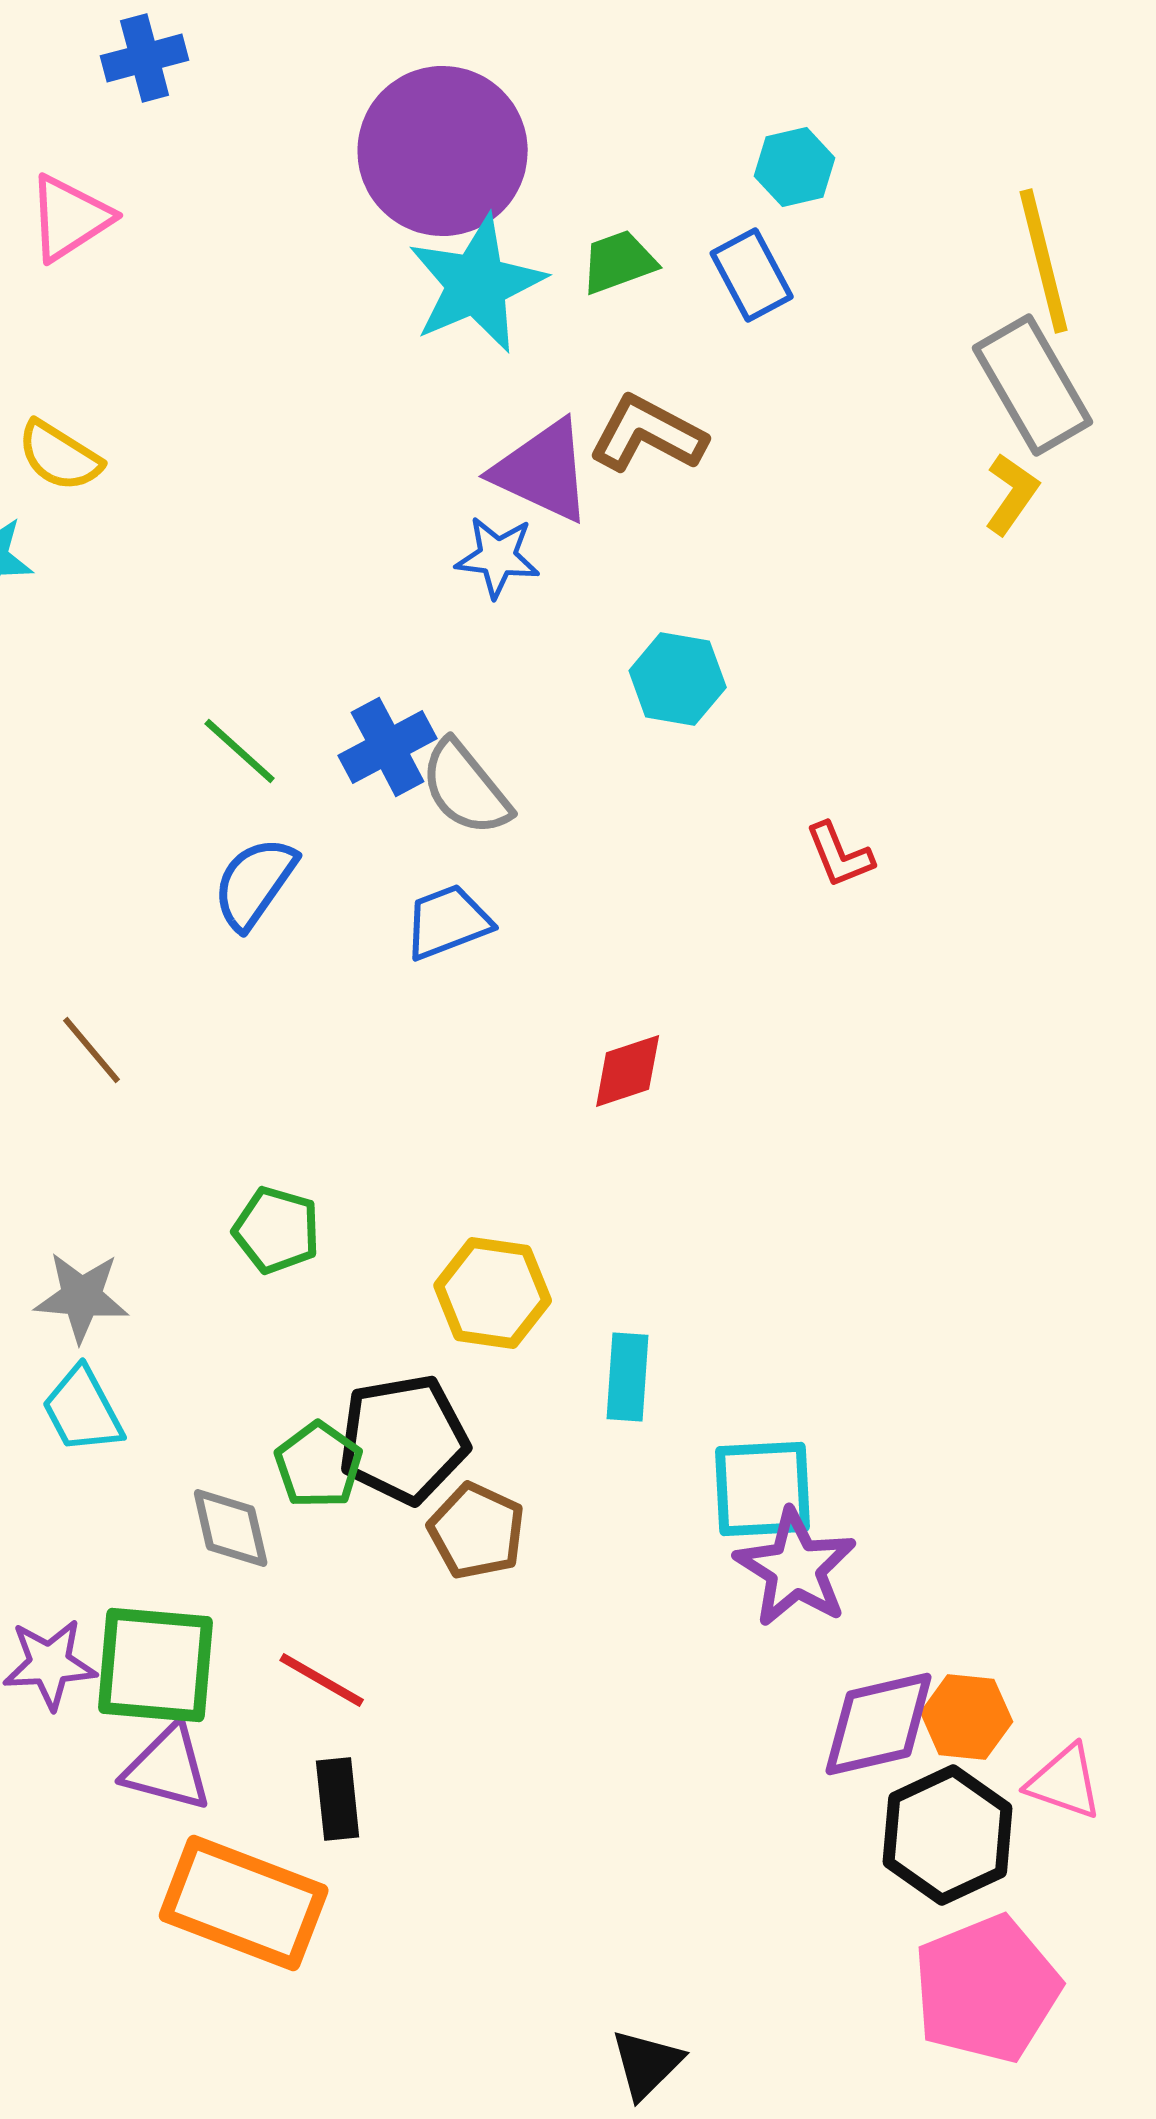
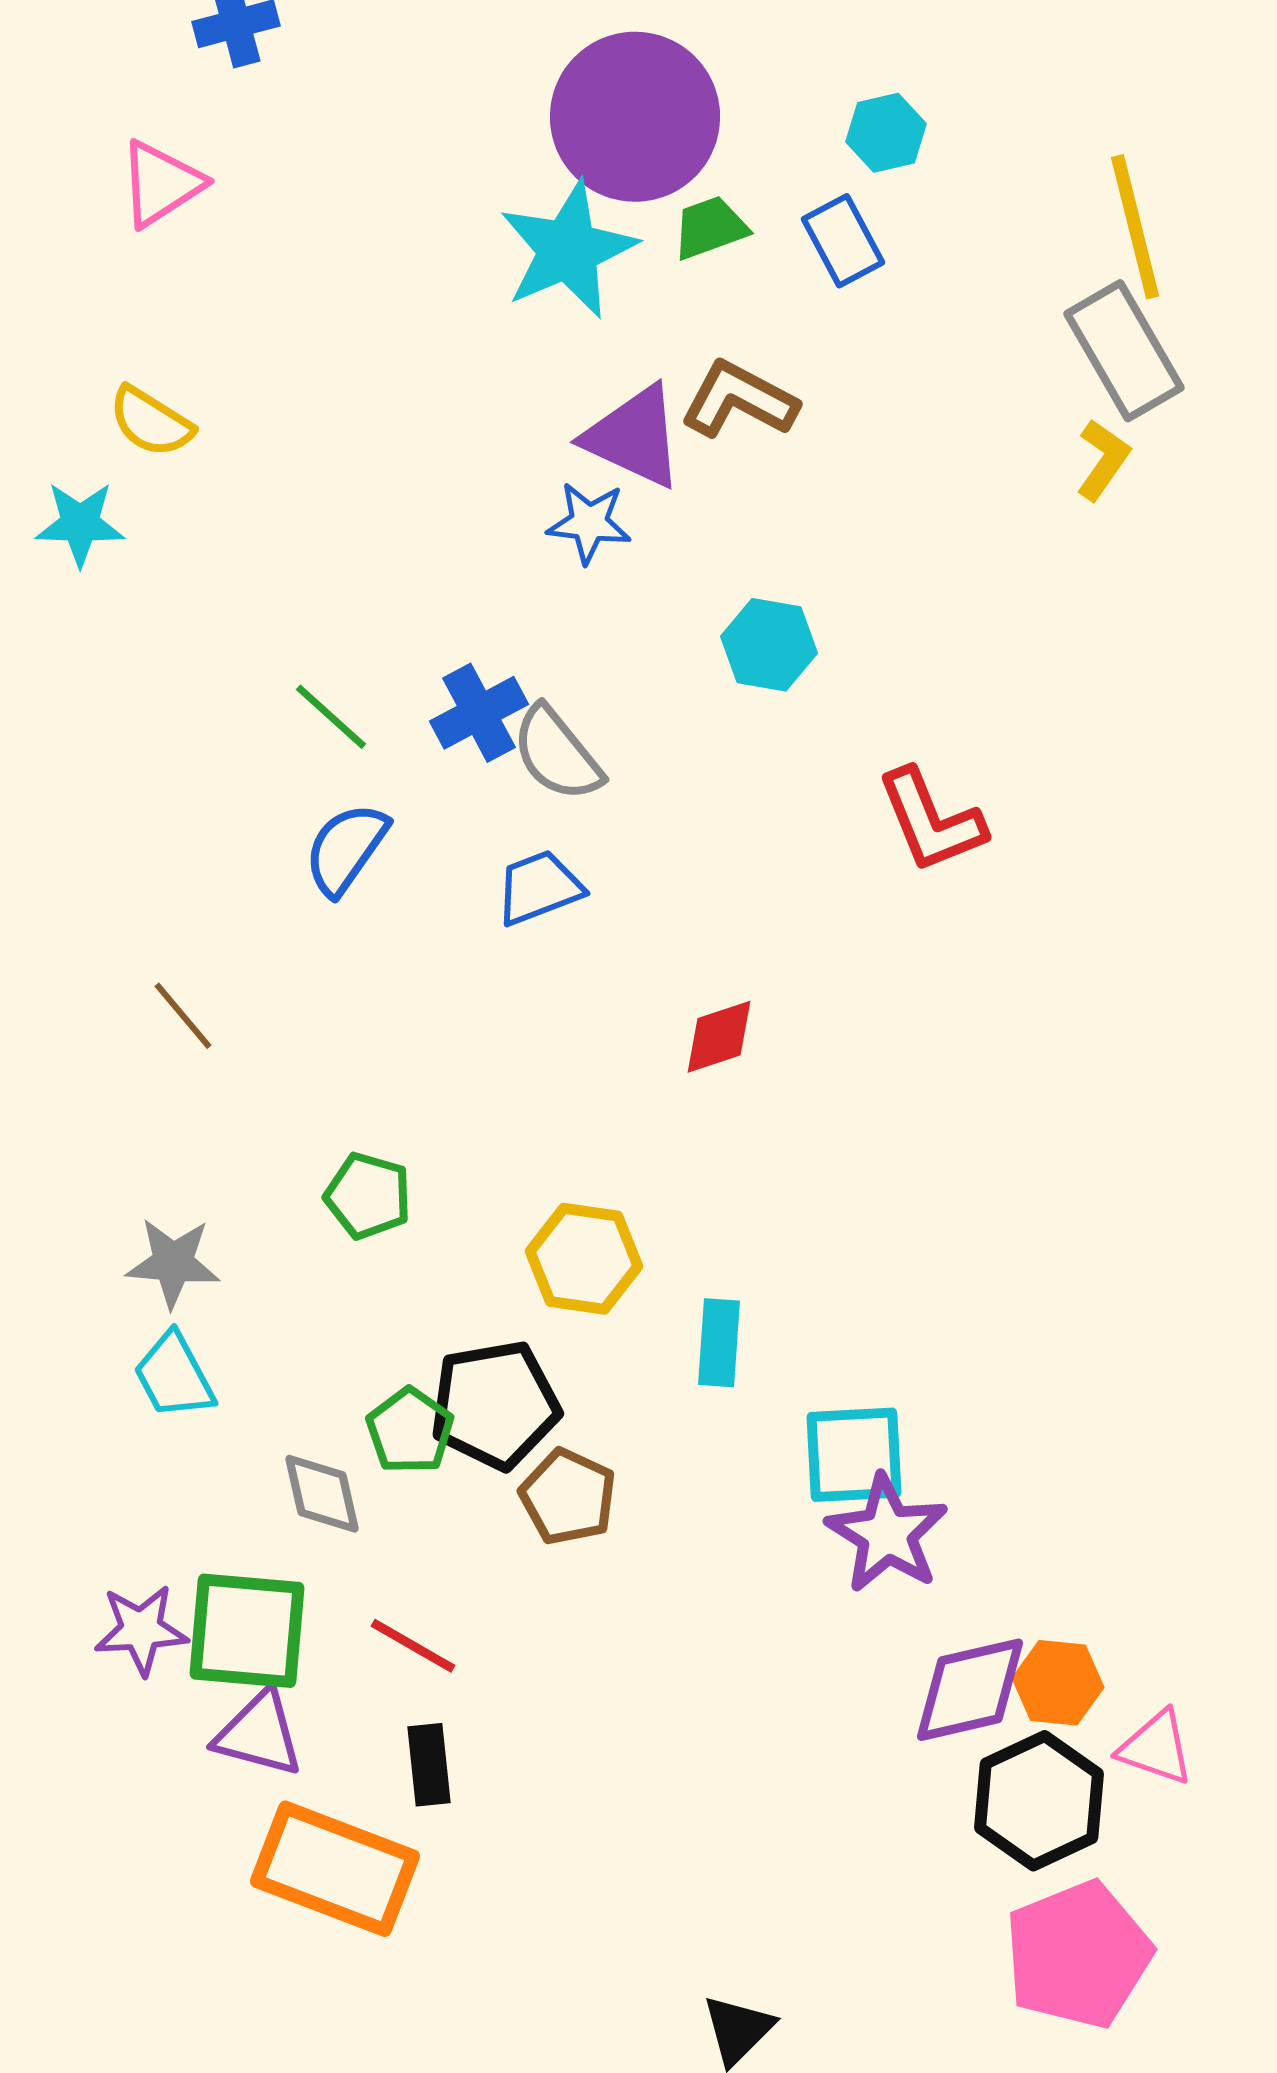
purple circle: (443, 151) -> (635, 117), moved
red L-shape: (840, 855) -> (931, 821), size x1.6

